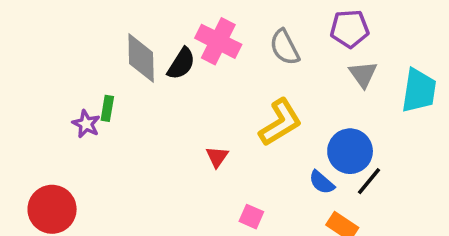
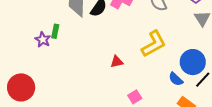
red triangle: (217, 157) -> (117, 62), turned 40
pink square: (251, 217) -> (135, 97), turned 32

